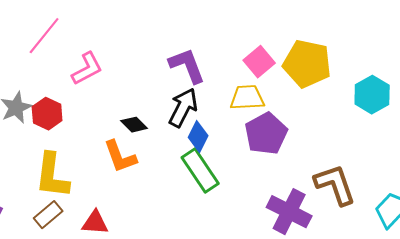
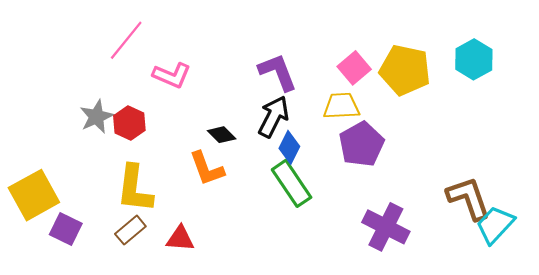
pink L-shape: (87, 69) -> (172, 75), turned 51
cyan hexagon: (372, 95) -> (474, 59), moved
brown L-shape: (335, 185) -> (469, 198), moved

